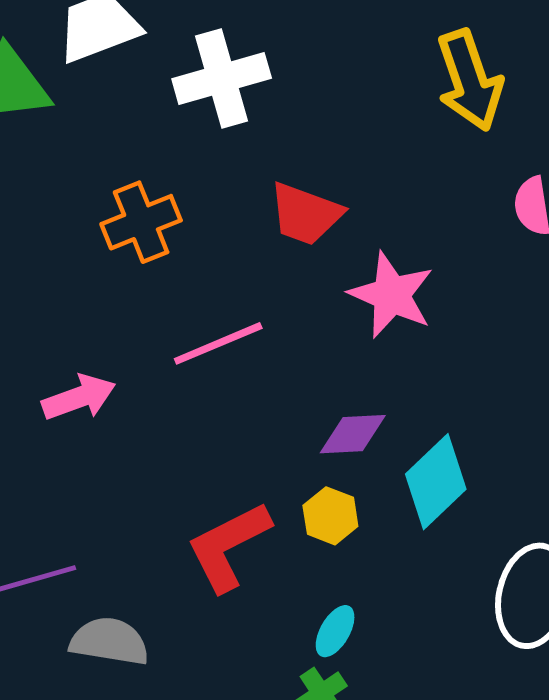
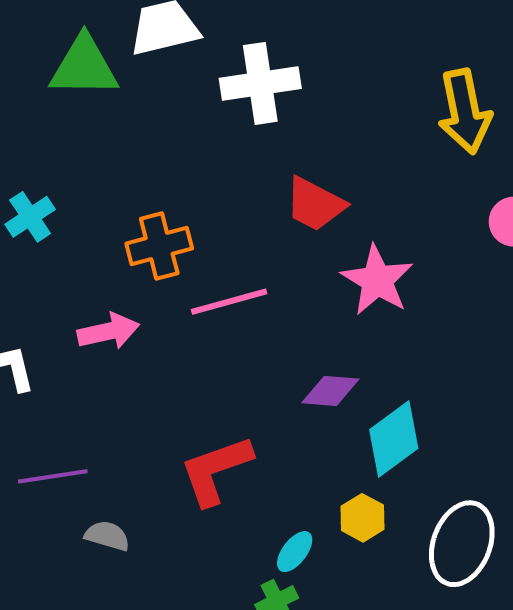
orange cross: (141, 222) -> (159, 246), moved
yellow hexagon: (330, 516) -> (362, 518), moved
gray semicircle: (109, 641) -> (107, 536), size x0.7

